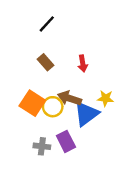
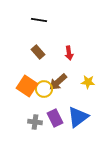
black line: (47, 24) -> (39, 20), turned 56
brown arrow: (69, 98) -> (58, 82), turned -60
blue triangle: (86, 114) -> (78, 117), moved

